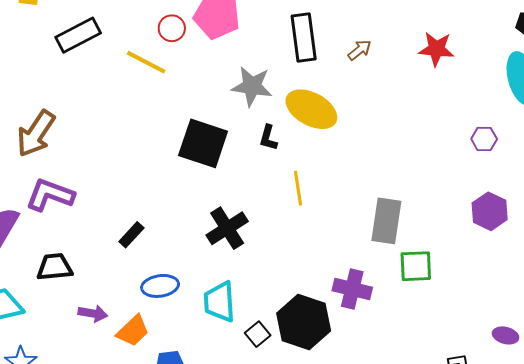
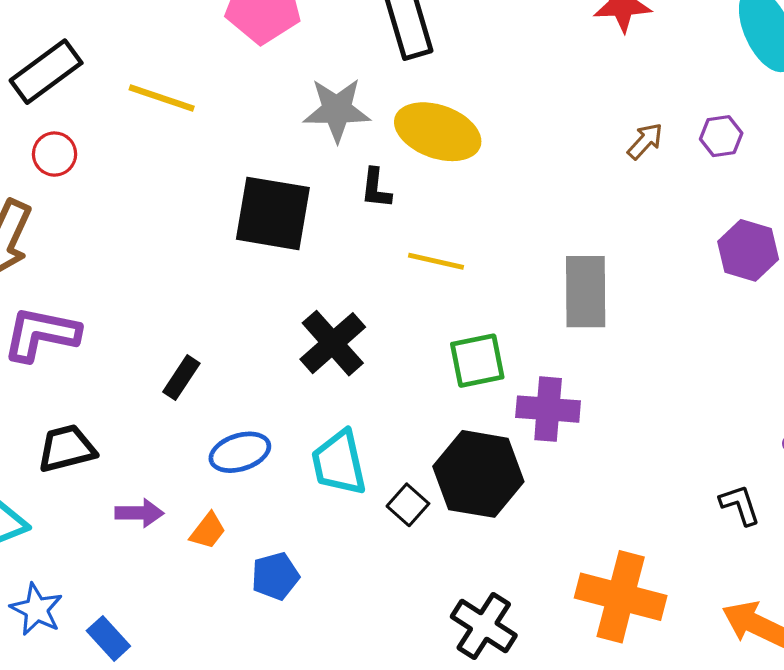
red circle: (172, 28) -> (55, 154), moved
brown arrow: (360, 50) -> (645, 141), moved
yellow line: (298, 188) -> (436, 261), turned -60
green square: (416, 266) -> (477, 361), moved
orange trapezoid: (133, 331) -> (208, 531), size x0.7

